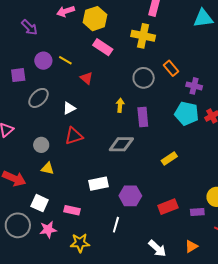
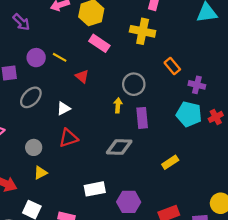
gray circle: (144, 78) -> (134, 84), moved
yellow triangle: (48, 169) -> (40, 173), turned -40

